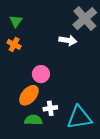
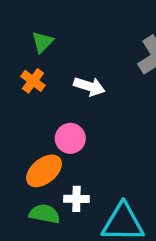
white arrow: (68, 40) -> (89, 86), moved

